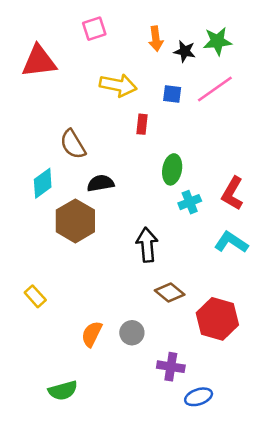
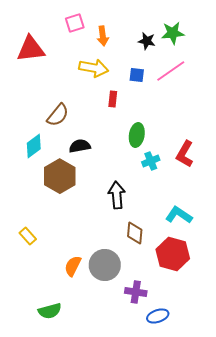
orange arrow: (156, 39) -> (103, 36), moved
brown semicircle: (73, 144) -> (58, 115), turned -110
cyan L-shape: (231, 242) -> (179, 215), moved
brown diamond: (170, 293) -> (135, 233), turned 55
gray circle: (132, 333) -> (105, 265), size x1.6

